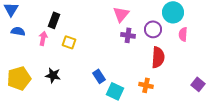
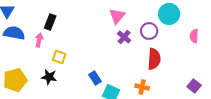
blue semicircle: (18, 31) -> (14, 33), size x1.5
pink semicircle: (183, 34) -> (194, 36), moved
purple cross: (128, 35) -> (124, 37), turned 32
yellow square: (69, 42) -> (59, 57), moved

